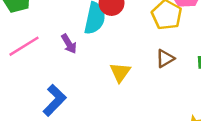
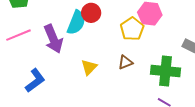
purple arrow: (69, 44) -> (53, 39), size x1.8

